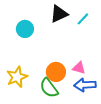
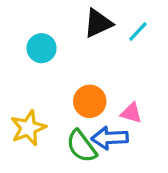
orange circle: (56, 72) -> (90, 101), moved
blue arrow: (85, 85) -> (110, 138), moved

